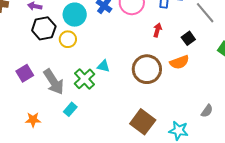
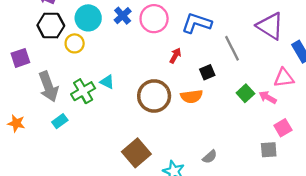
purple square: (25, 73) -> (20, 58), moved

